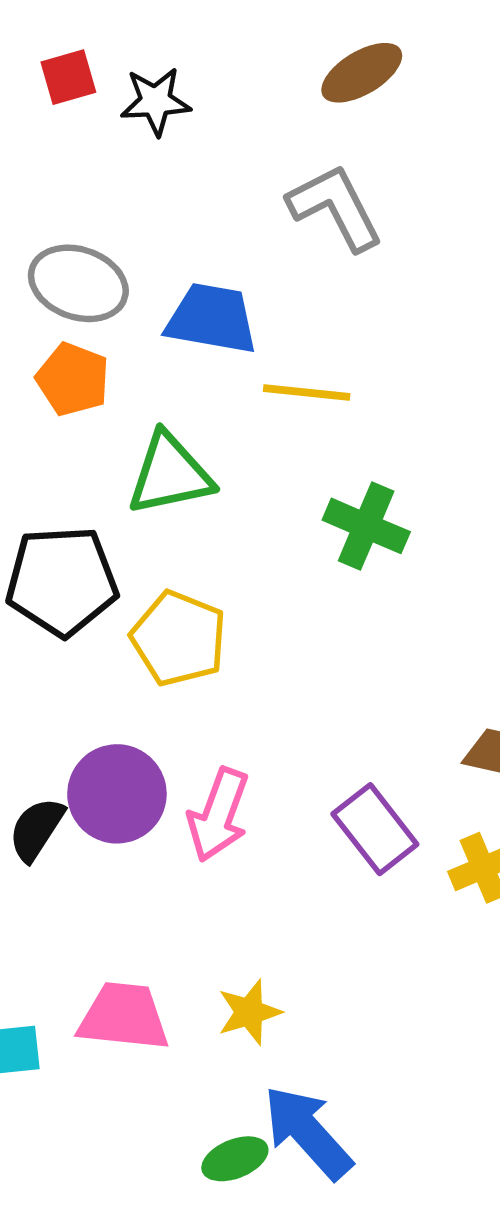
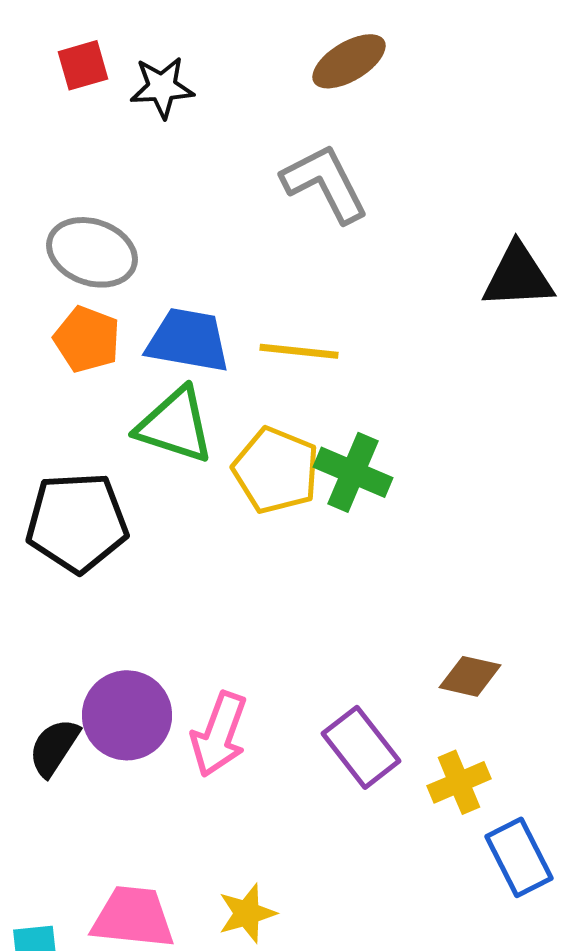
blue trapezoid: (212, 319) -> (188, 340), moved
green triangle: (170, 474) -> (175, 425), turned 30
yellow pentagon: (179, 638) -> (276, 470), moved

